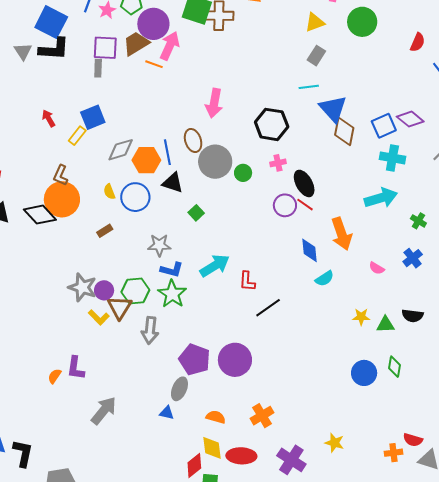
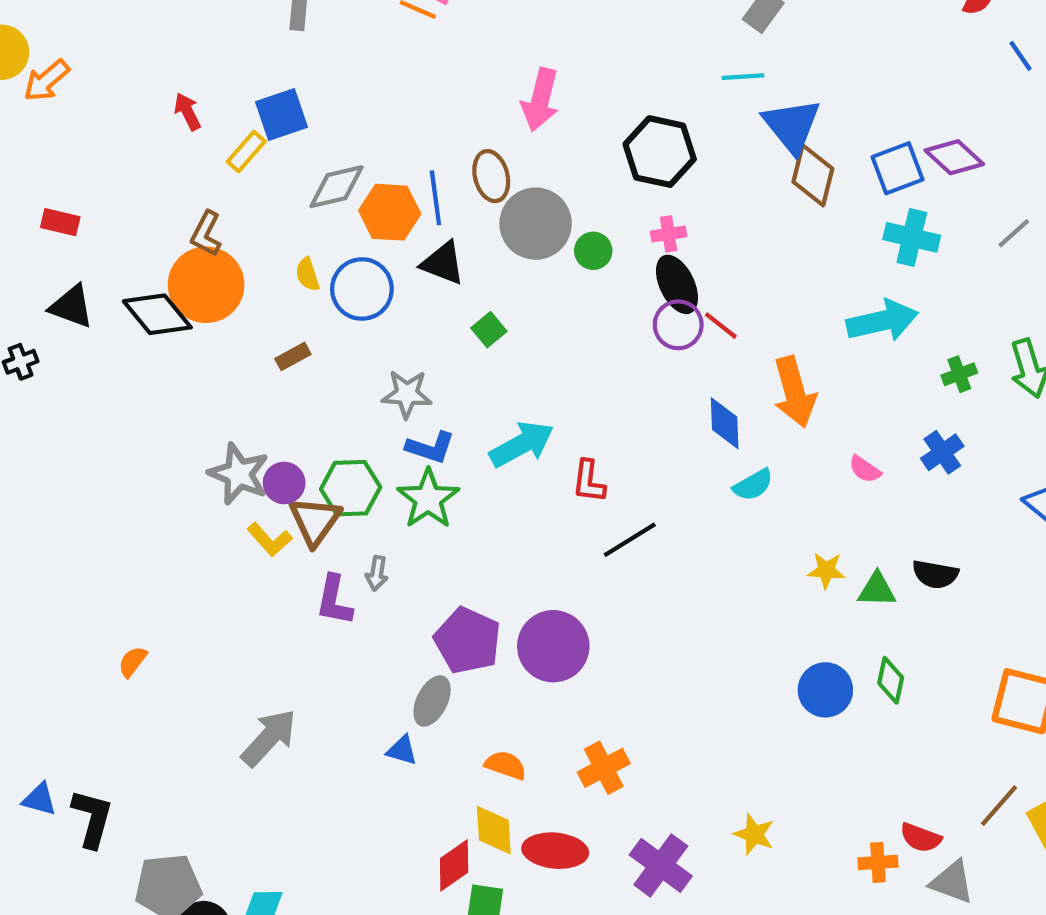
black ellipse: (304, 183) -> (677, 284), moved
green cross: (418, 221) -> (959, 374), turned 35
gray arrow: (150, 330) -> (377, 573), size x0.6
purple L-shape: (76, 368) -> (334, 600), moved
orange semicircle: (54, 376) -> (133, 662), moved

